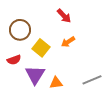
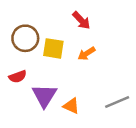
yellow square: (41, 48) -> (53, 48), moved, turned -30
orange triangle: (56, 83) -> (71, 106), turned 32

